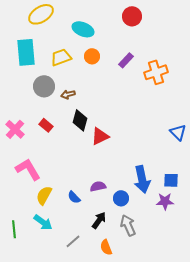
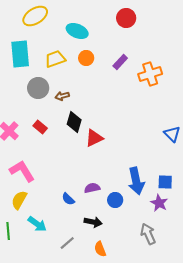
yellow semicircle: (44, 195) -> (19, 200), moved
purple star: (165, 201) -> (159, 203), turned 30
black arrow: (99, 220) -> (93, 222), turned 66
gray arrow: (128, 225) -> (148, 234), moved

